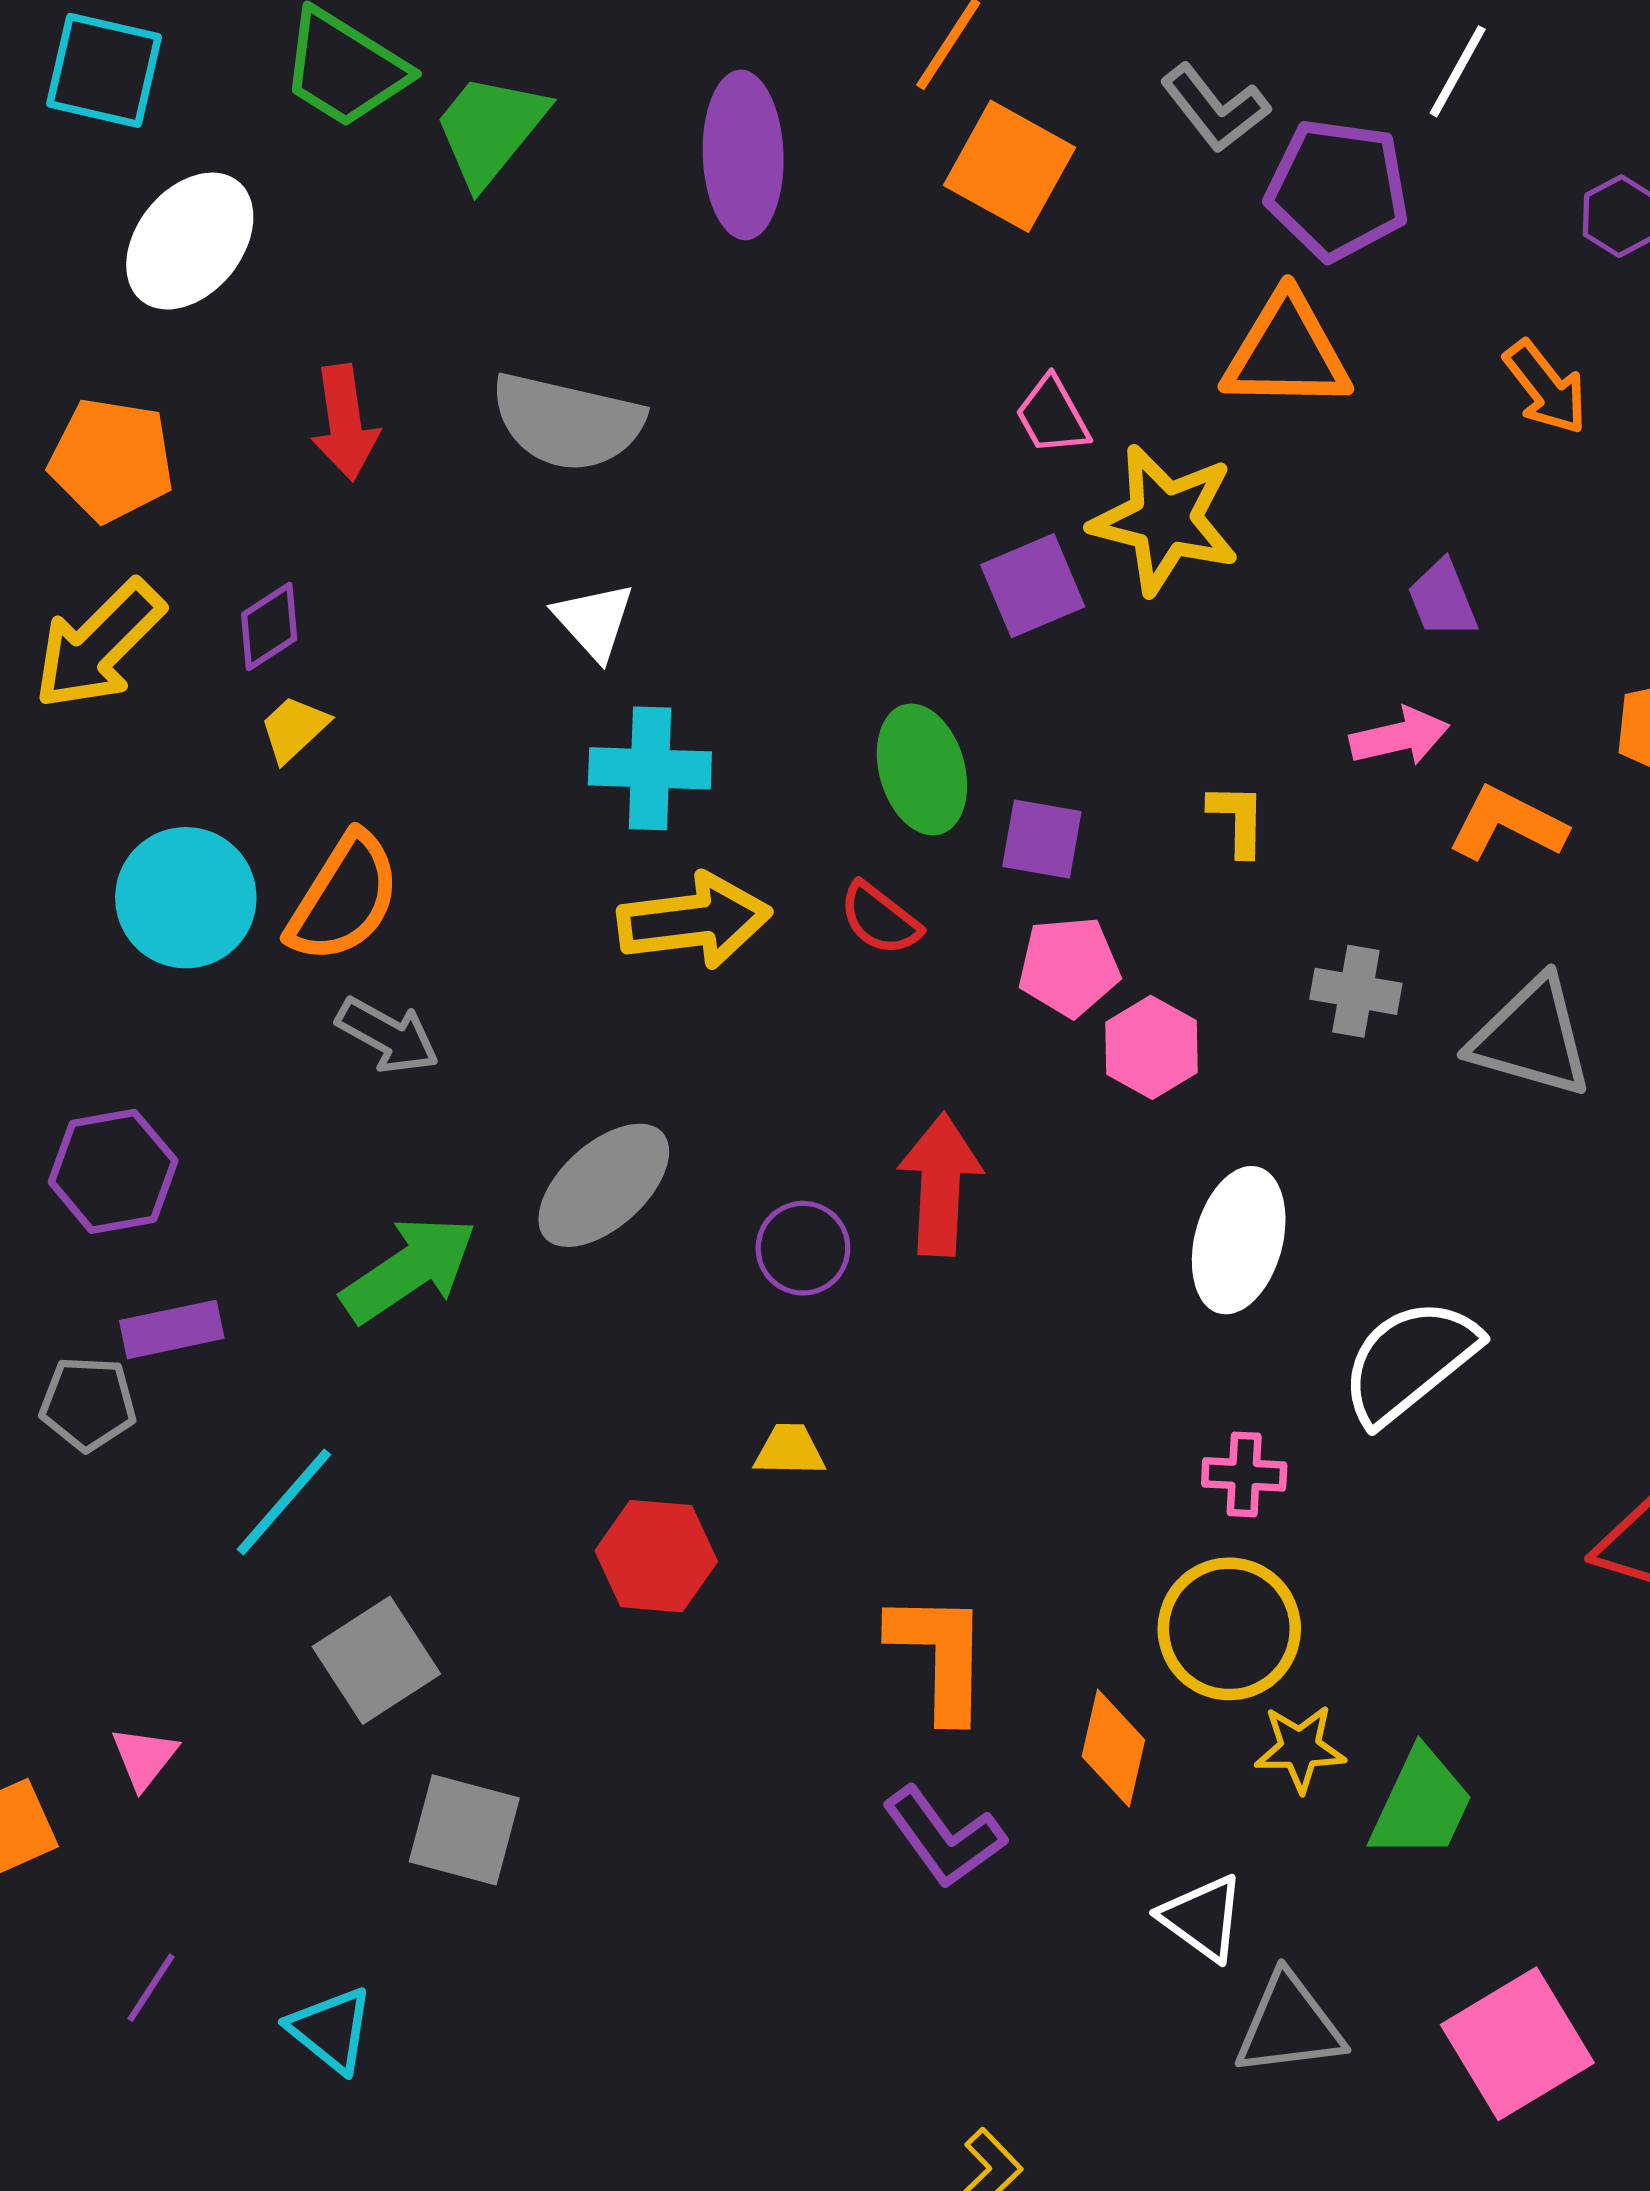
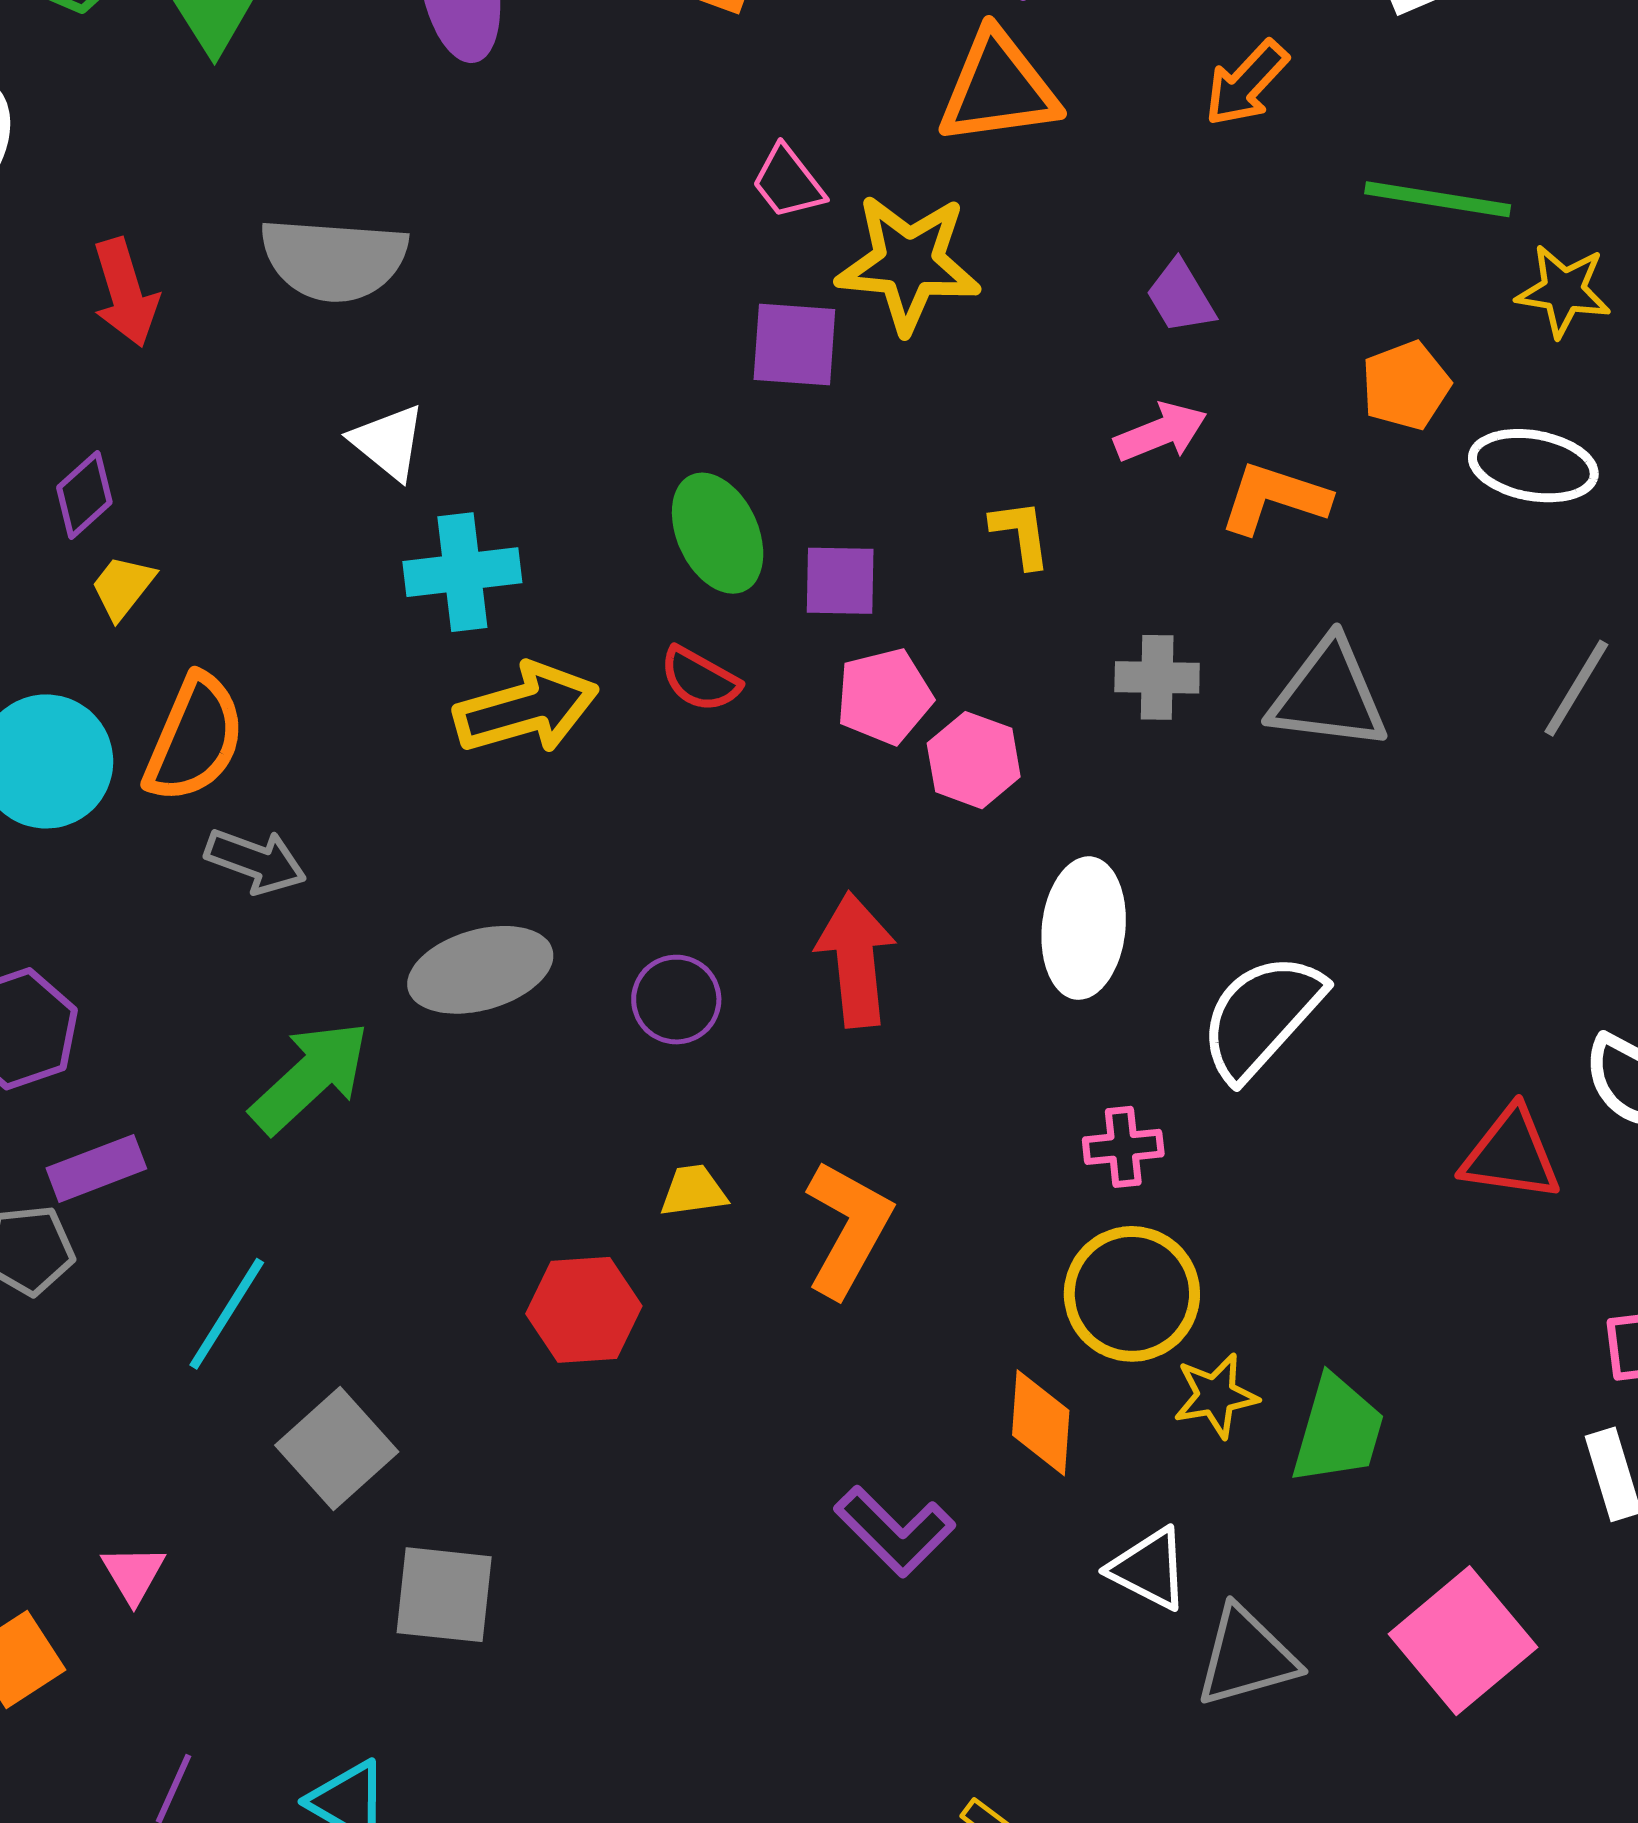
orange arrow: (1546, 387) -> (1246, 83), turned 90
purple square: (1033, 586) -> (794, 345), turned 36
red arrow: (940, 1184) -> (856, 960), moved
gray ellipse: (604, 1185) -> (480, 970), turned 35
orange L-shape: (939, 1656) -> (848, 1229), moved, turned 37

